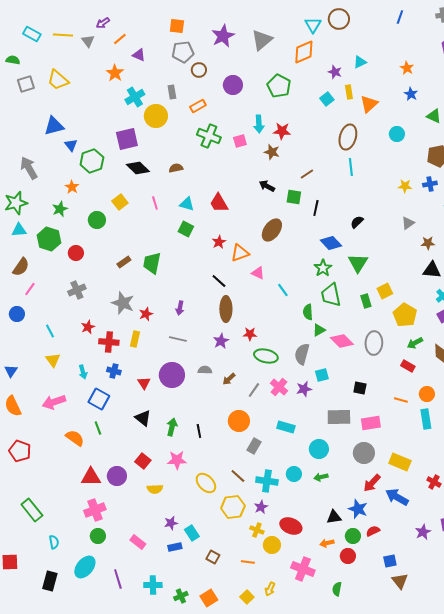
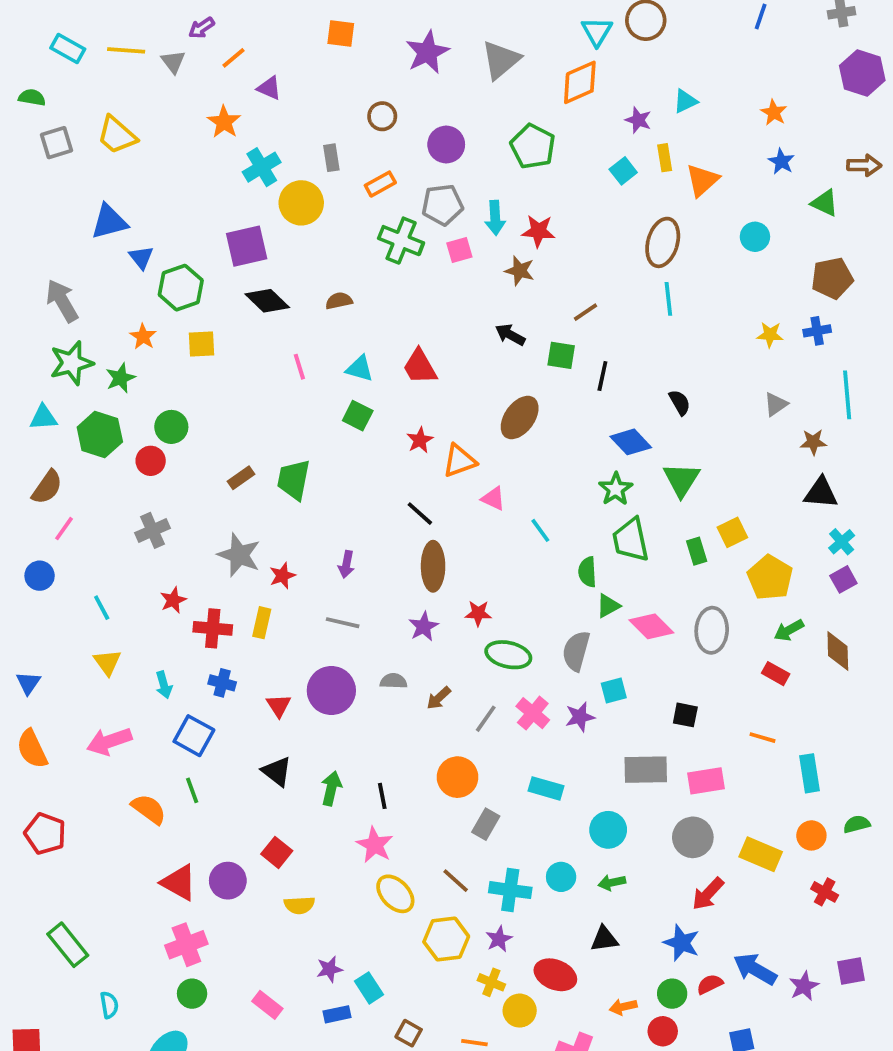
gray pentagon: (183, 52) -> (442, 205), moved
yellow square: (120, 202) -> (201, 344), moved, turned 35
green star: (16, 203) -> (72, 363), moved
green circle: (97, 220) -> (171, 427), moved
black semicircle: (357, 222) -> (680, 402), turned 104
orange circle: (427, 394) -> (811, 835), moved
pink star: (177, 460) -> (375, 845), moved, turned 30
red triangle: (91, 477) -> (179, 883), turned 30
blue arrow: (397, 497) -> (755, 969), moved
black triangle: (334, 517) -> (604, 939), moved

